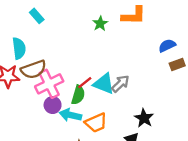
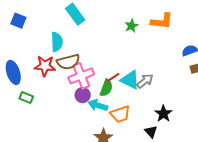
cyan rectangle: (37, 16) -> (75, 14), size x1.5

